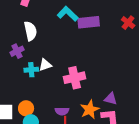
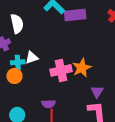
purple triangle: (111, 99) -> (97, 92), turned 48
orange circle: (26, 108) -> (14, 76), moved
orange star: (90, 110) -> (82, 68), moved

